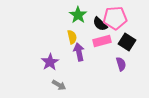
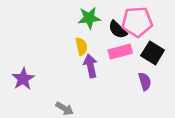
green star: (78, 15) -> (89, 18), turned 30
purple star: (50, 62) -> (23, 79), moved

